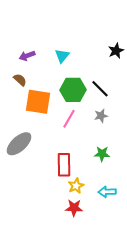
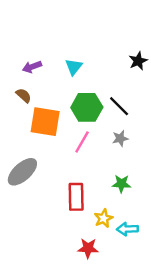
yellow star: (76, 186) -> (104, 218), moved

